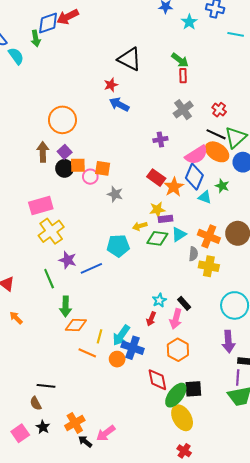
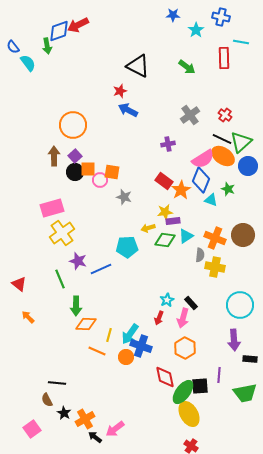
red rectangle: (183, 76) -> (224, 58), moved, size x1.5
purple line: (238, 378) -> (219, 375), moved
black star: (43, 427) -> (64, 413), moved

